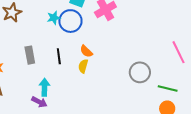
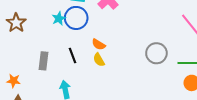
gray rectangle: (30, 55) -> (43, 61), turned 30
yellow semicircle: (83, 66) -> (99, 60), turned -32

